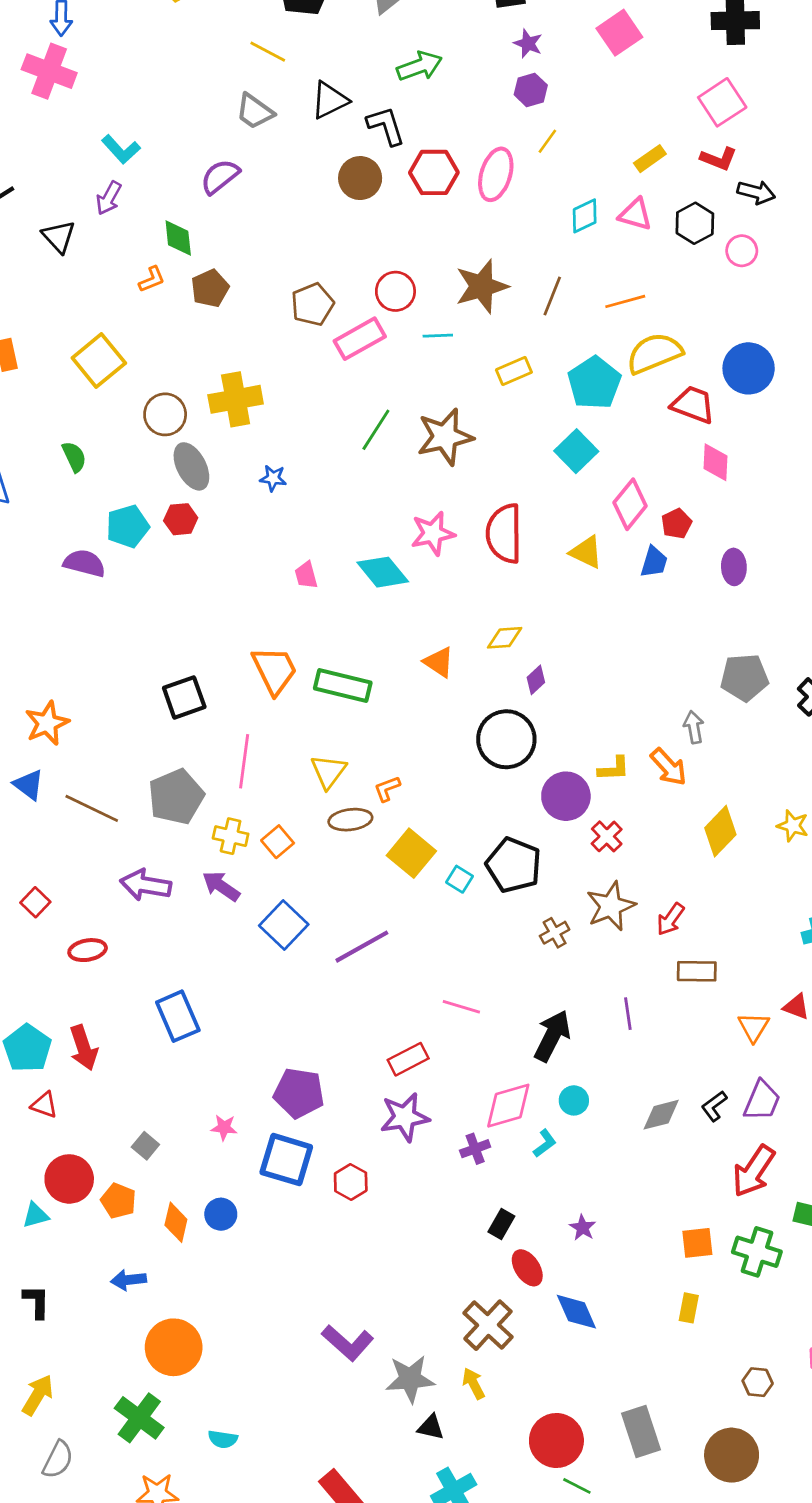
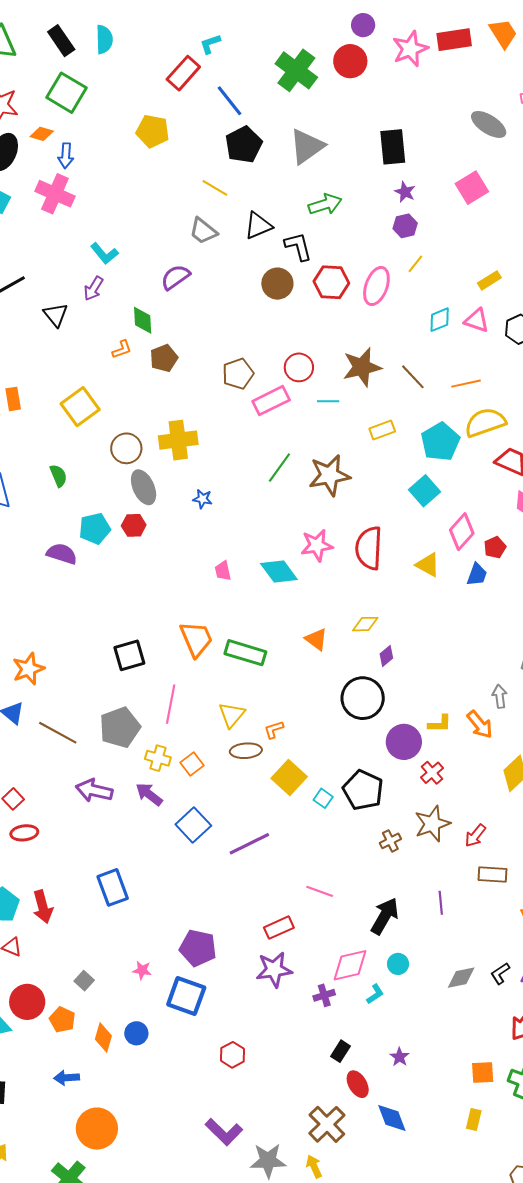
brown line: (552, 296) -> (413, 377), turned -68
red ellipse: (88, 950) -> (24, 833), moved
red hexagon: (351, 1182) -> (232, 1055), moved

